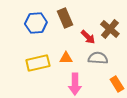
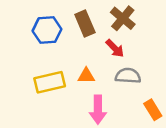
brown cross: (110, 29) -> (123, 18), moved

